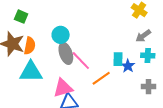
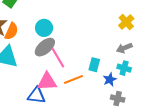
gray ellipse: (66, 53) -> (45, 47), turned 55
blue star: (128, 66) -> (110, 80), moved
pink triangle: (63, 88) -> (47, 82), moved

